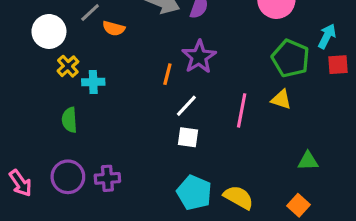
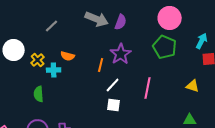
orange semicircle: (114, 28) -> (68, 56), moved
white circle: (49, 31) -> (14, 50), moved
green pentagon: (291, 58) -> (165, 47), moved
yellow triangle: (281, 99) -> (193, 86), moved

